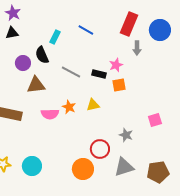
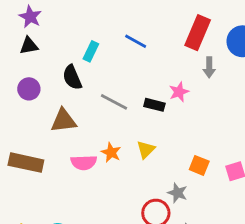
purple circle: (23, 63) -> (29, 89), moved
orange square: (119, 85) -> (199, 165), moved, turned 32
yellow triangle: (93, 105) -> (146, 150), turned -32
gray star: (126, 135) -> (177, 193), moved

